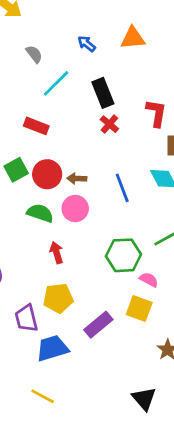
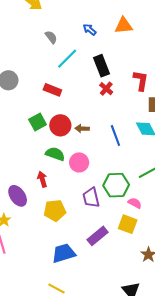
pink circle: (75, 209) -> (79, 162), moved
red arrow: (56, 253) -> (42, 179), moved
yellow pentagon: (58, 298) -> (55, 210), moved
purple trapezoid: (26, 318) -> (91, 198), moved

